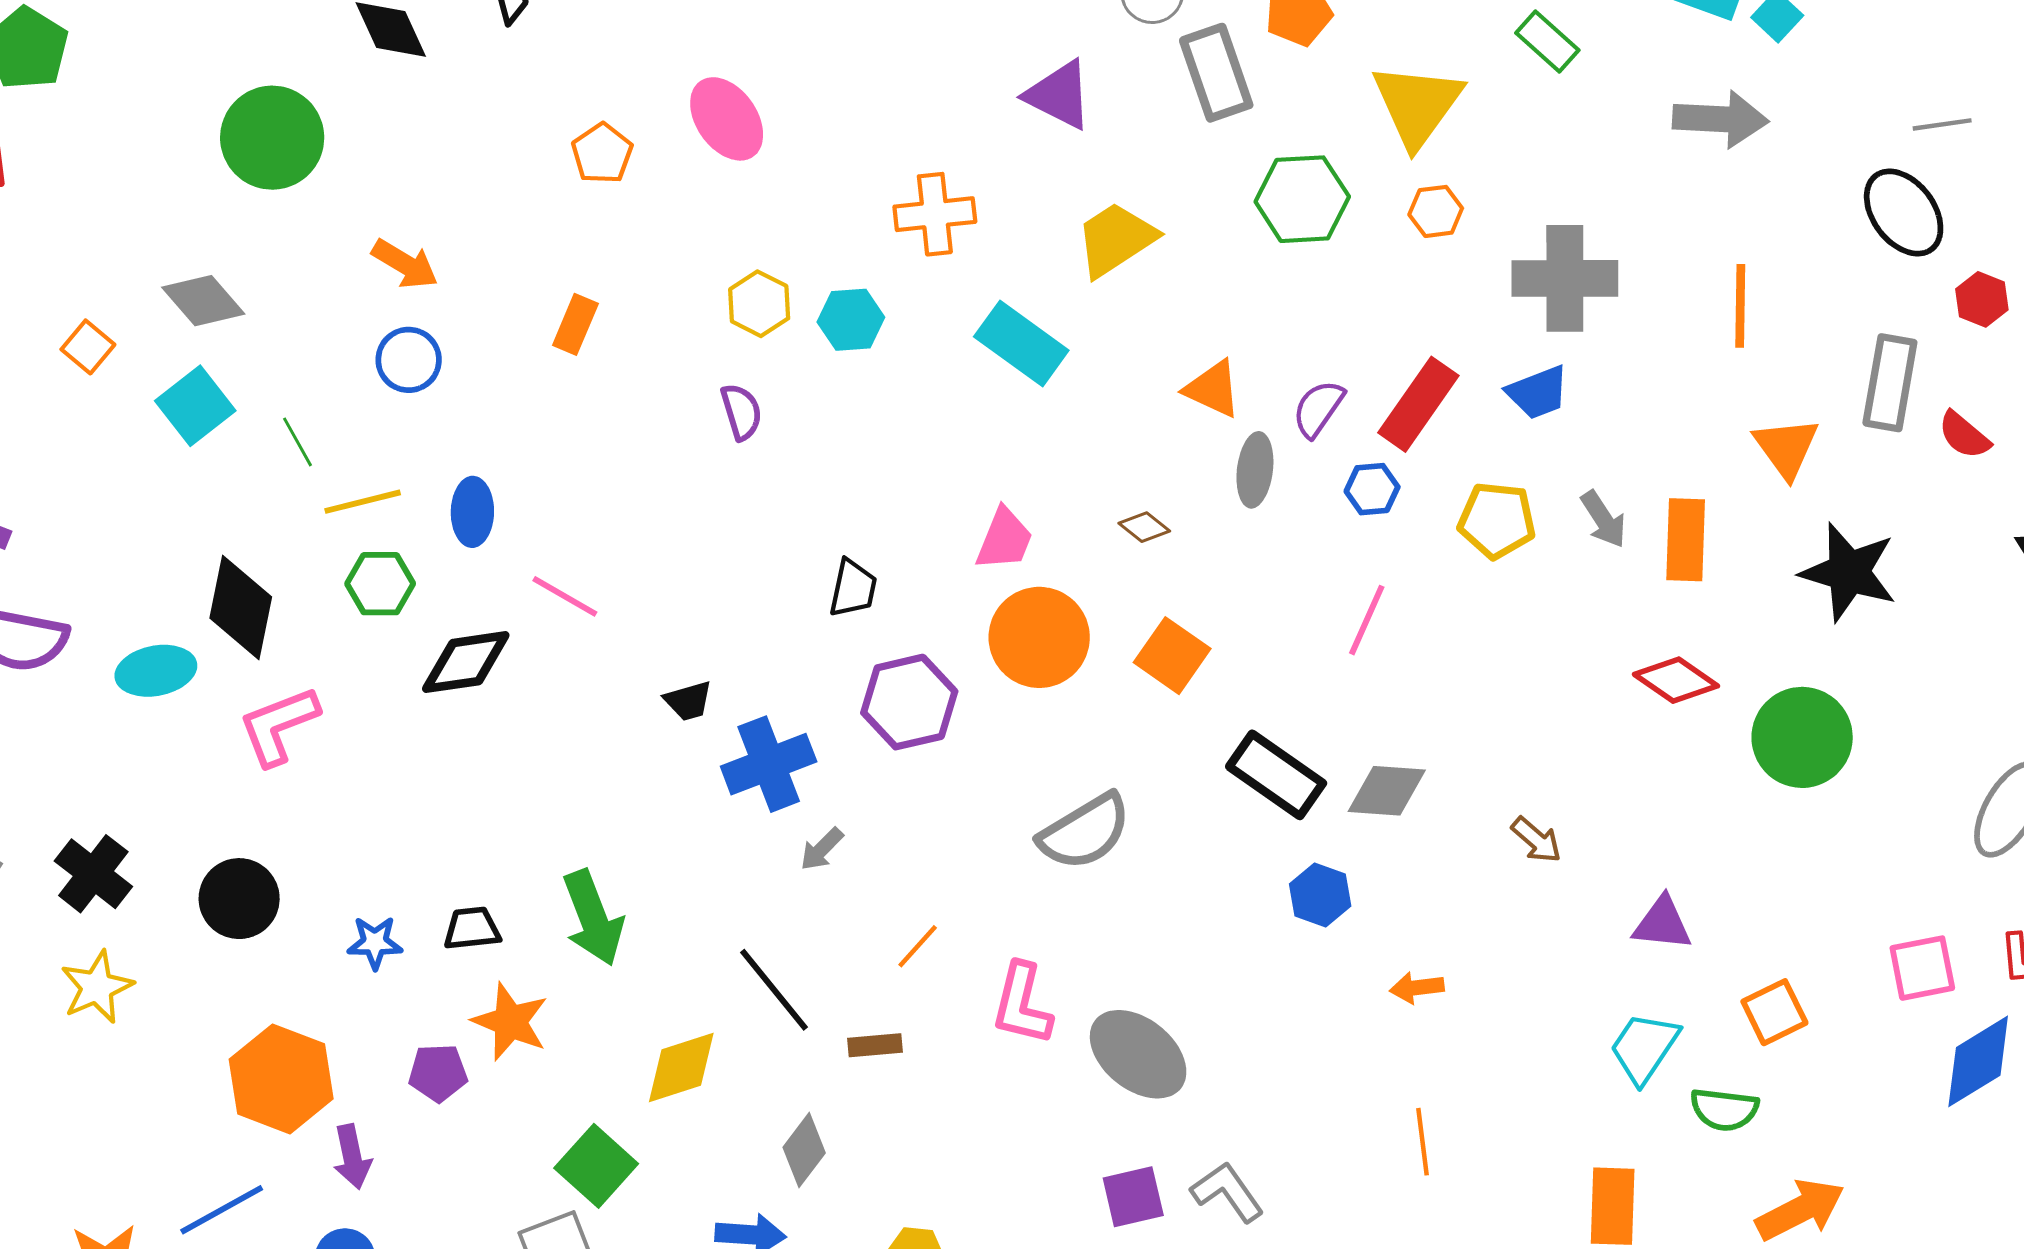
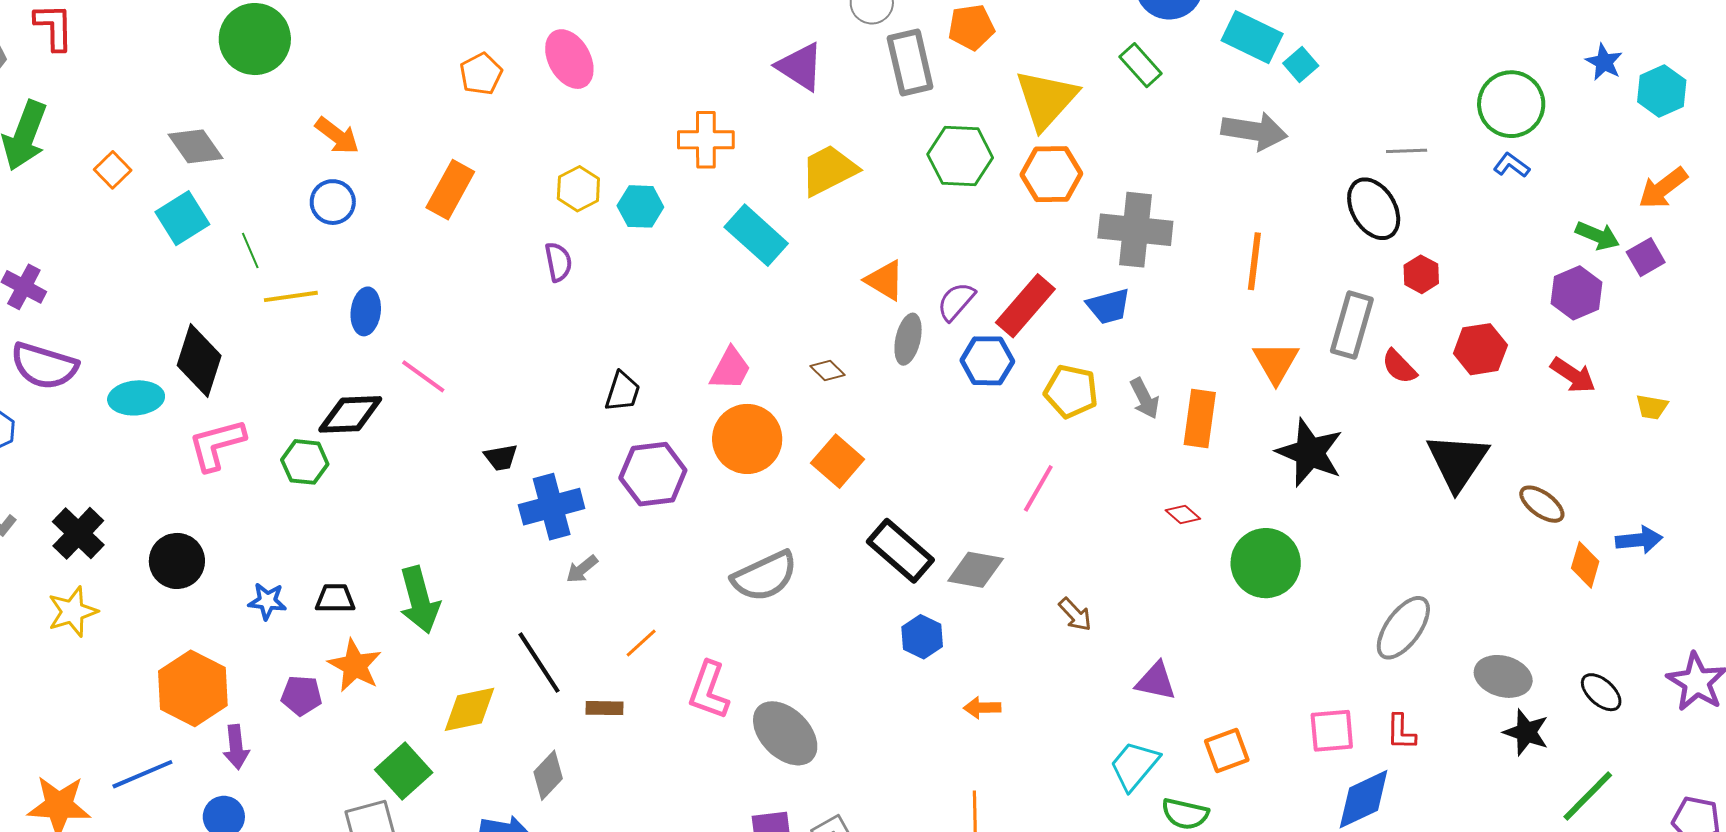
orange hexagon: (1436, 211) -> (1051, 174), size x1.6
orange rectangle: (575, 324) -> (450, 190), size x1.4
blue hexagon: (1372, 489) -> (987, 361), size x1.4
green hexagon: (380, 584) -> (305, 462), moved
pink line: (1367, 620) -> (1038, 488), moved
red diamond: (1676, 680) -> (1183, 515), size x0.6

